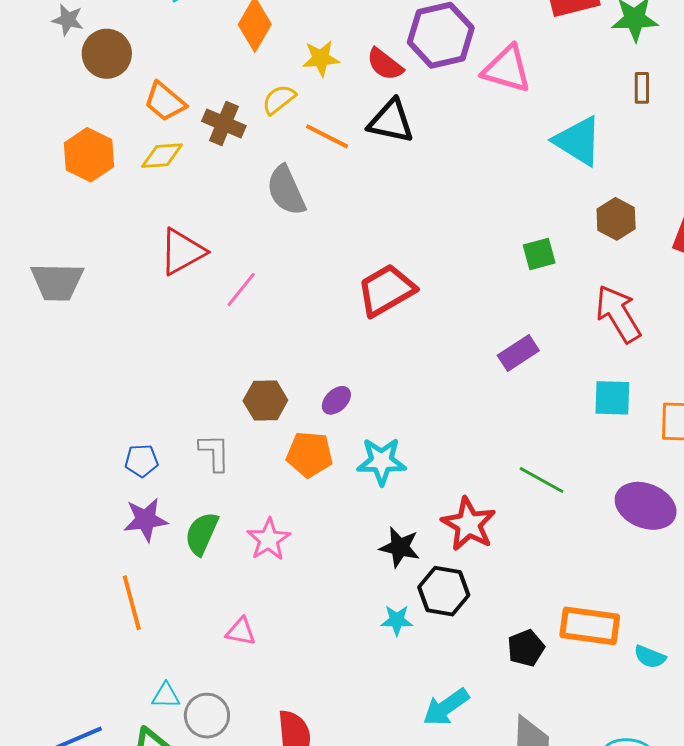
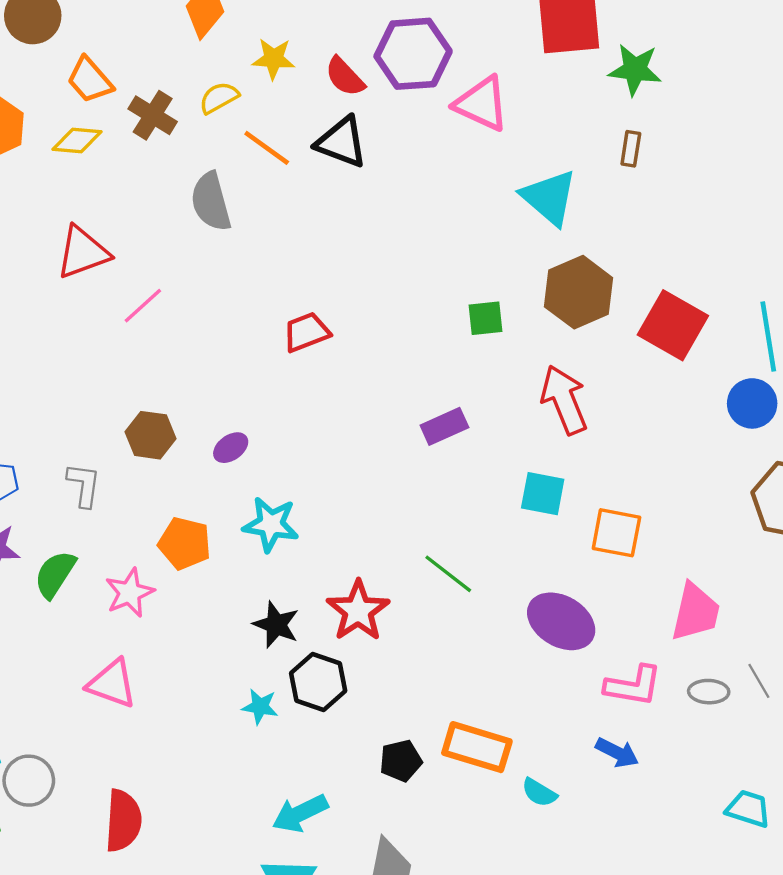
brown hexagon: (616, 219) -> (579, 292), size x1.5
red trapezoid: (386, 290) -> (306, 332), size x0.7
orange pentagon: (309, 454) -> (185, 543), moved
pink triangle: (241, 632) -> (112, 684), moved, size x1.5

